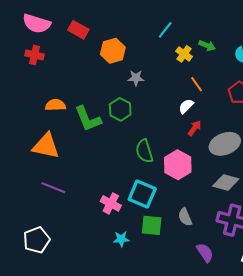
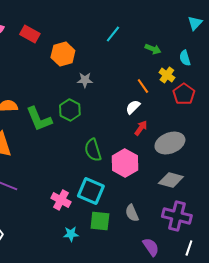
yellow cross: (184, 54) -> (167, 75), moved

